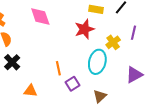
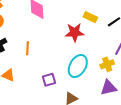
yellow cross: (113, 42) -> (107, 64), moved
orange line: (58, 68) -> (27, 48), moved

